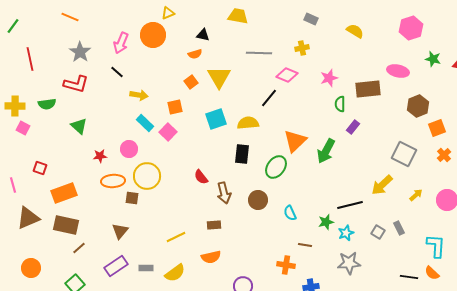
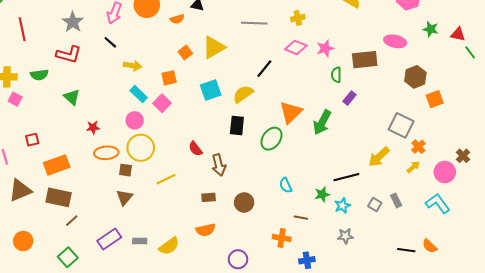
orange semicircle: (195, 54) -> (177, 19), moved
pink diamond: (287, 75) -> (296, 47), moved
yellow triangle: (219, 77) -> (214, 47), turned 30
yellow semicircle: (248, 123) -> (243, 94), turned -30
pink circle: (129, 149) -> (135, 120), moved
orange cross: (444, 155) -> (418, 147), moved
red square: (40, 168) -> (32, 140), turned -32
brown circle: (258, 200) -> (244, 202), moved
brown triangle: (120, 231) -> (124, 197), moved
yellow line: (176, 237) -> (166, 179), moved
cyan L-shape: (436, 246) -> (438, 203), moved, turned -40
gray star: (349, 263) -> (345, 236), size x0.7

